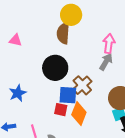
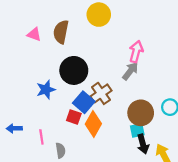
brown semicircle: (63, 33) -> (61, 32), moved
blue star: (18, 93) -> (46, 90), moved
blue square: (68, 95) -> (84, 102), turned 30

